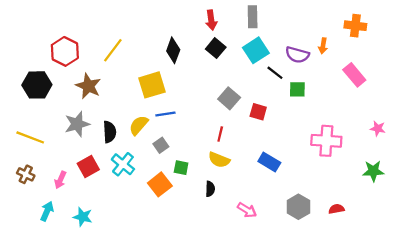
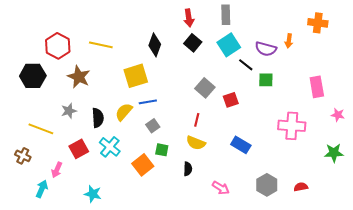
yellow line: (113, 50) -> (101, 45), turned 65
pink rectangle: (354, 75) -> (317, 87), moved, turned 30
red square: (258, 112) -> (231, 100), turned -35
gray star: (77, 124) -> (69, 111), size x0.7
yellow line: (30, 137) -> (41, 129), moved
gray square: (161, 145) -> (153, 126), moved
pink arrow: (60, 180) -> (57, 170), moved
cyan star: (83, 217) -> (93, 194), moved

